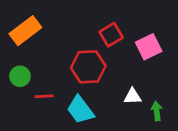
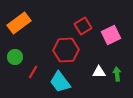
red line: (44, 96) -> (33, 72), turned -56
green arrow: (157, 111) -> (117, 74), moved

